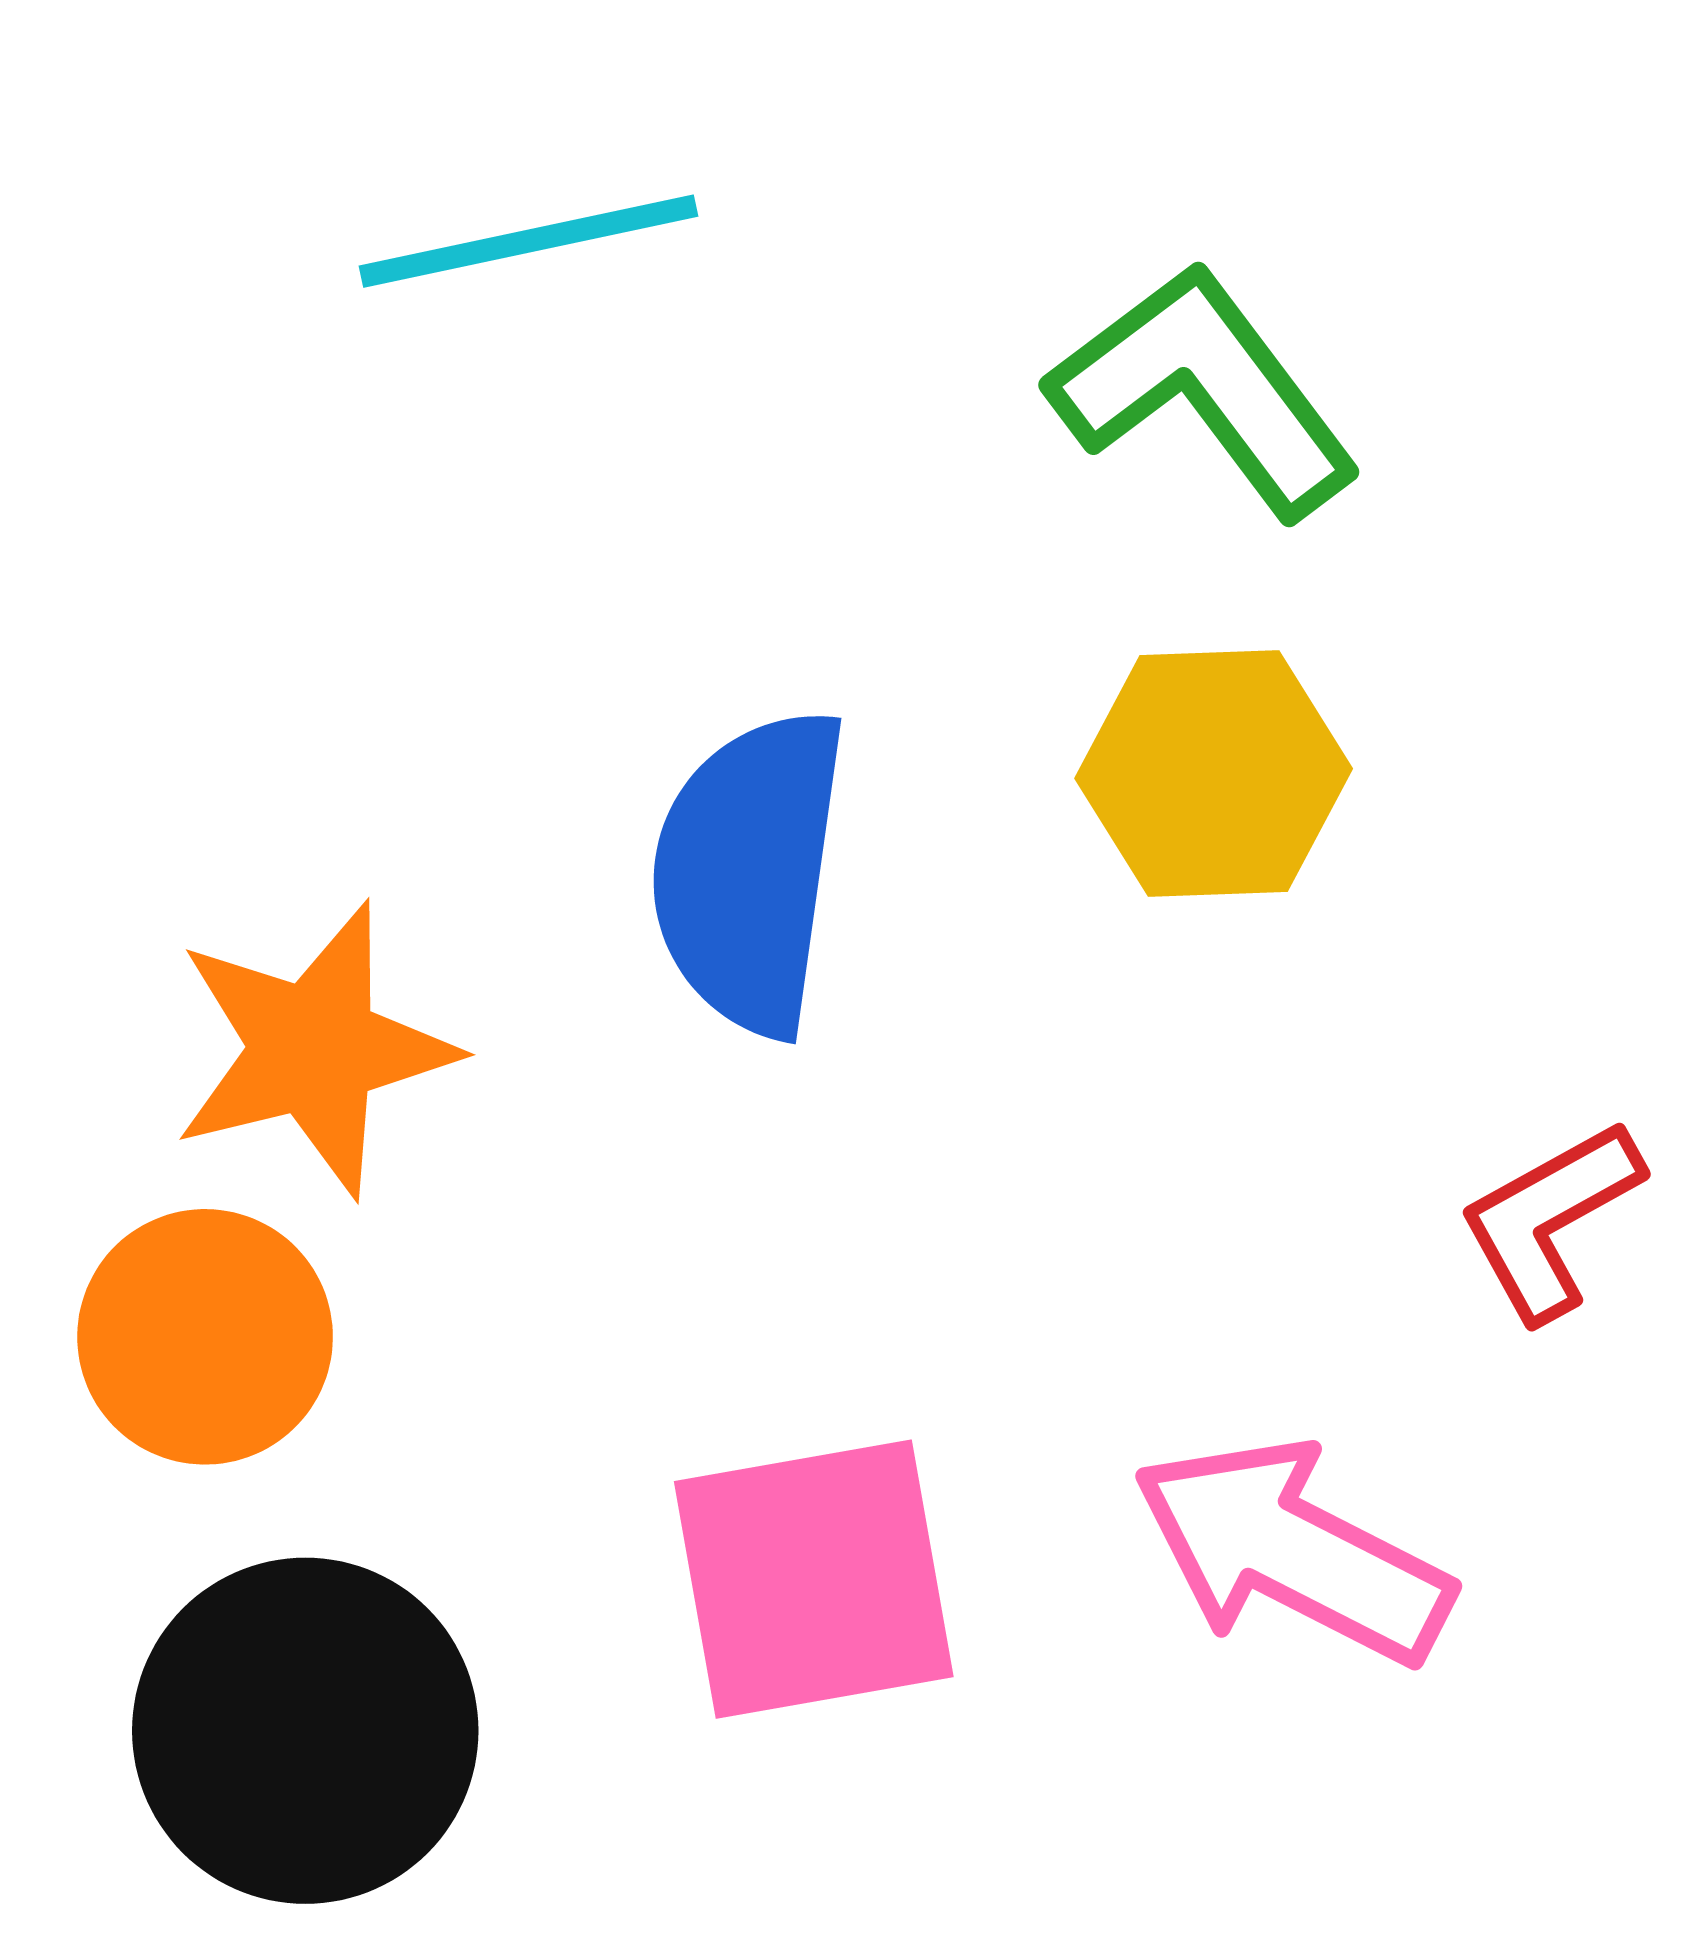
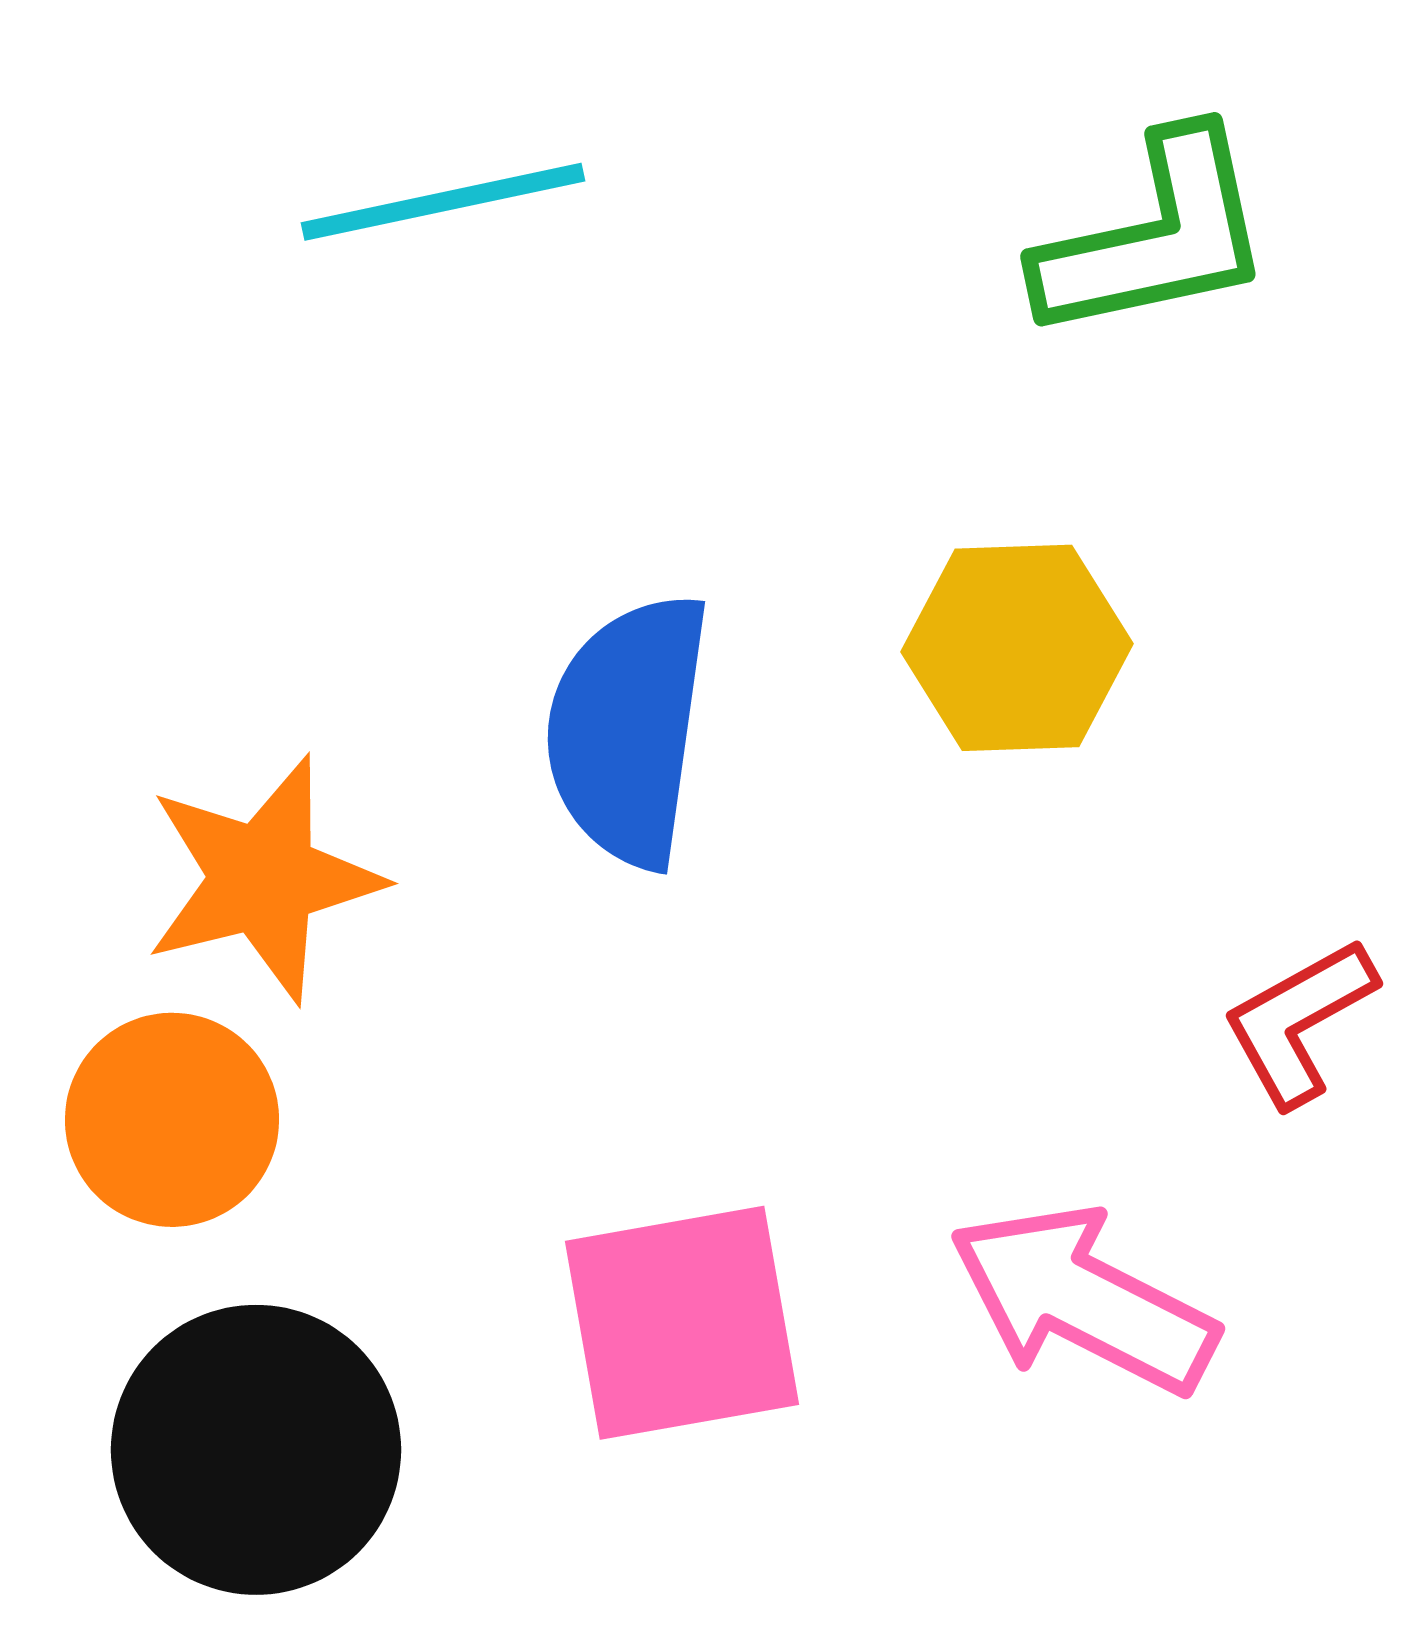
green L-shape: (1204, 390) -> (1155, 237), moved, turned 115

